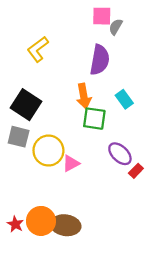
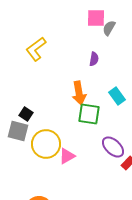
purple semicircle: (100, 60) -> (94, 59), size x0.5
black square: (26, 105) -> (26, 114), moved, size x0.5

